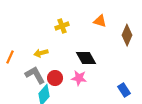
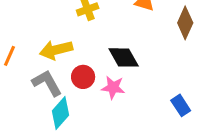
yellow arrow: (41, 53) -> (56, 50), size x1.5
red circle: (55, 78) -> (83, 77), moved

